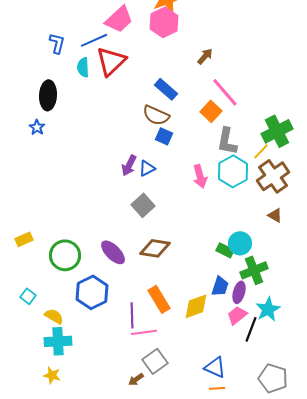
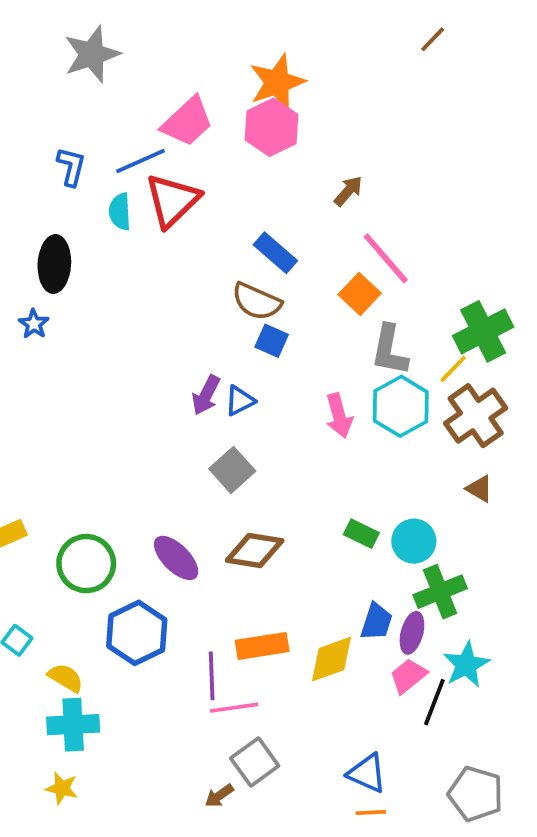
green rectangle: (225, 250) -> (361, 534), moved
orange rectangle: (159, 299) -> (262, 646), turned -68

